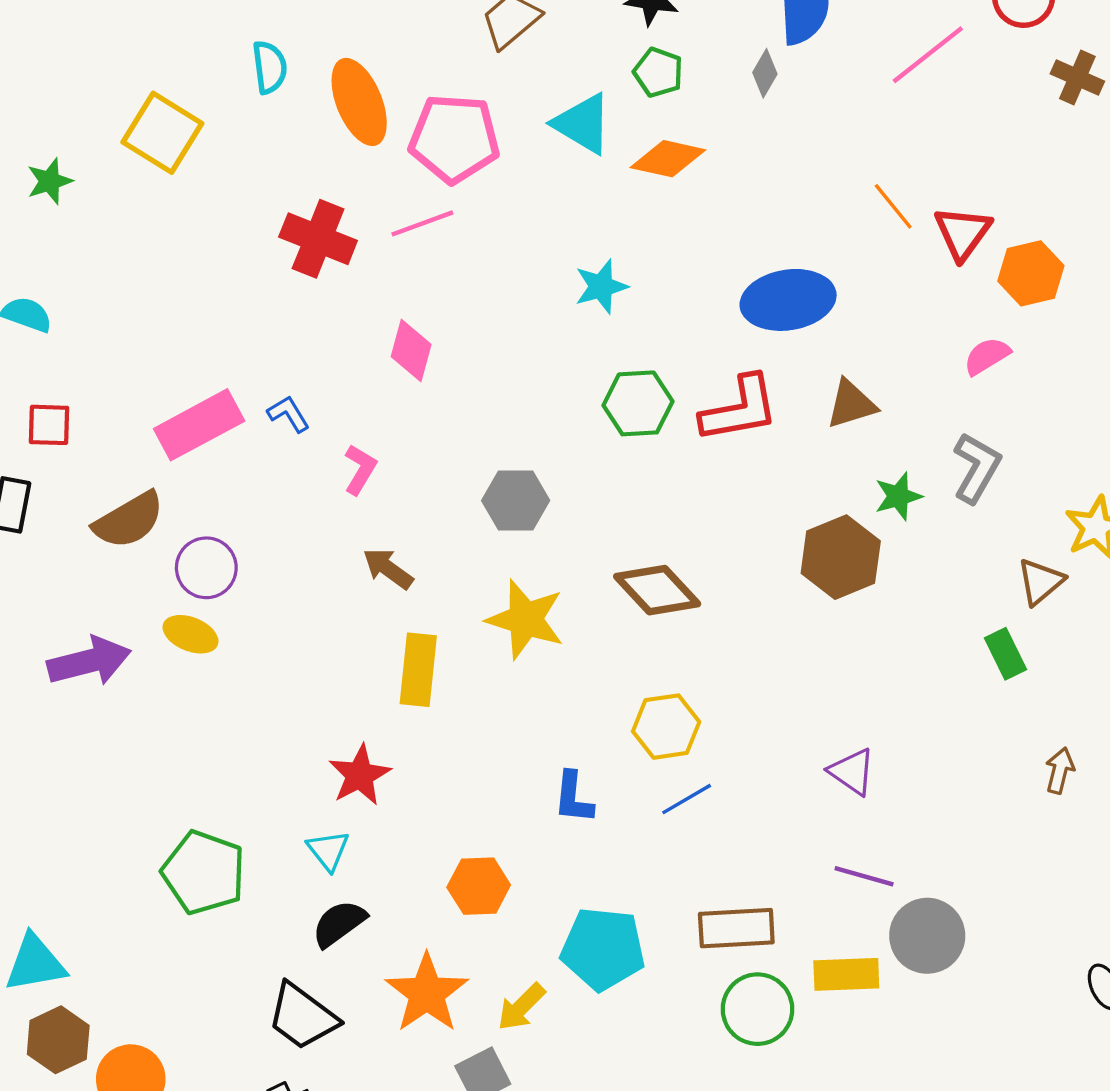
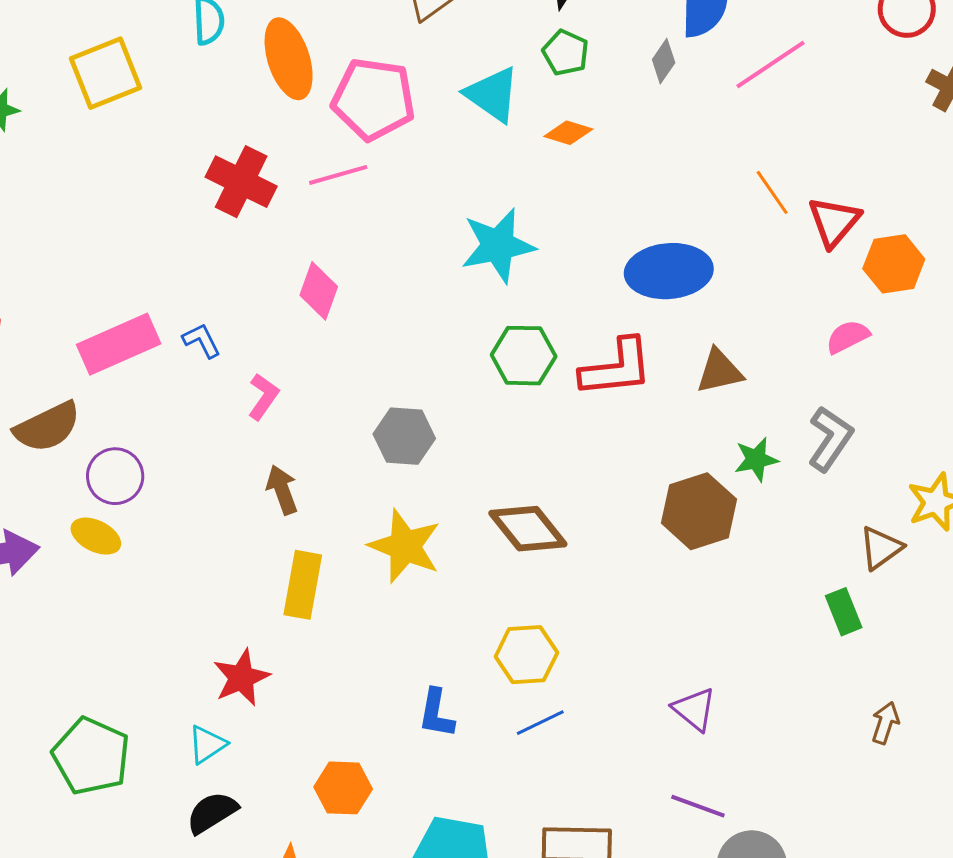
pink line: (928, 55) -> (771, 64), moved
yellow square: (162, 133) -> (106, 73), turned 32
orange diamond: (668, 159) -> (568, 133), size x0.7
cyan star: (601, 286) -> (498, 245), size x1.5
brown arrow: (388, 569) -> (282, 490), turned 30
cyan triangle: (328, 850) -> (207, 744), turned 30

